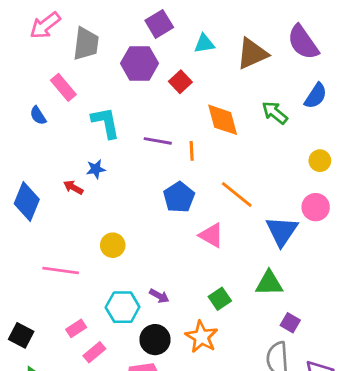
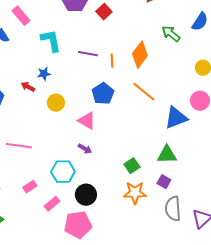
orange diamond: (223, 120) -> (140, 55), moved, turned 52
blue triangle: (282, 231) -> (176, 118), turned 35
pink triangle: (211, 235) -> (87, 121), moved
yellow circle: (113, 245) -> (56, 103), moved
purple arrow: (159, 296) -> (85, 149), moved
purple square: (290, 323) -> (164, 182), moved
orange star: (201, 337) -> (135, 193), moved, turned -30
pink rectangle: (94, 352) -> (52, 204), moved

